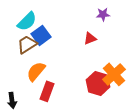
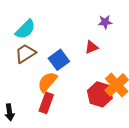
blue square: (41, 35) -> (59, 60), moved
orange semicircle: (36, 71) -> (47, 82), moved

